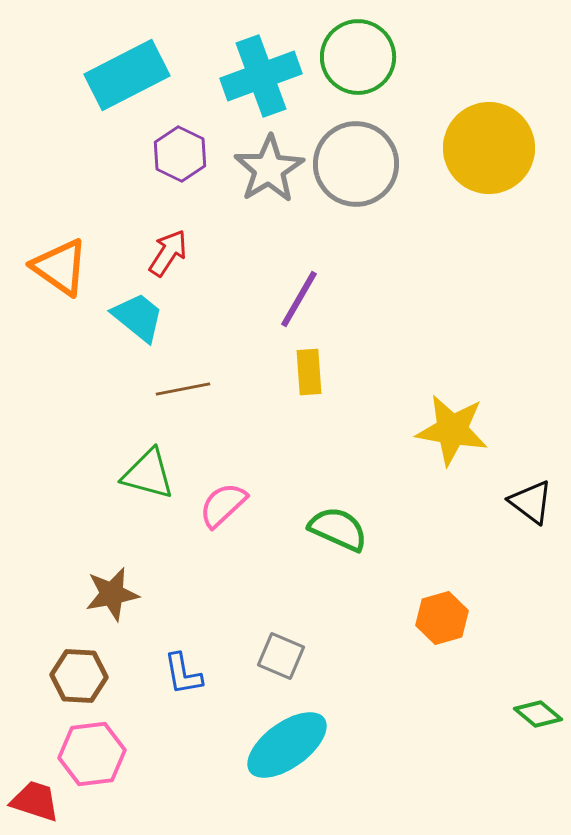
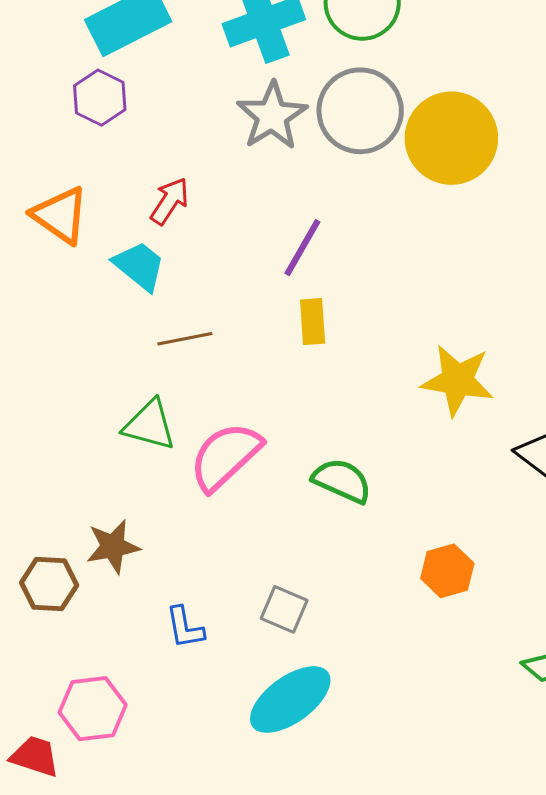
yellow circle: (489, 148) -> (451, 138), moved
purple hexagon: (180, 154) -> (100, 98), moved
pink semicircle: (223, 505) -> (225, 456), size x1.5
brown hexagon: (79, 676) -> (49, 584), moved

